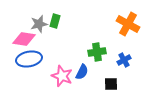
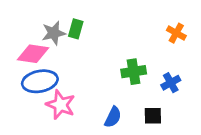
orange cross: (128, 24) -> (176, 33), size x0.6
blue semicircle: (82, 72) -> (113, 117), moved
pink star: (62, 76) -> (61, 105), moved

